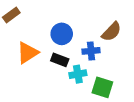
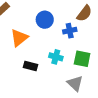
black rectangle: (60, 60) -> (30, 66), moved
cyan cross: (78, 74) -> (56, 57), moved, turned 32

